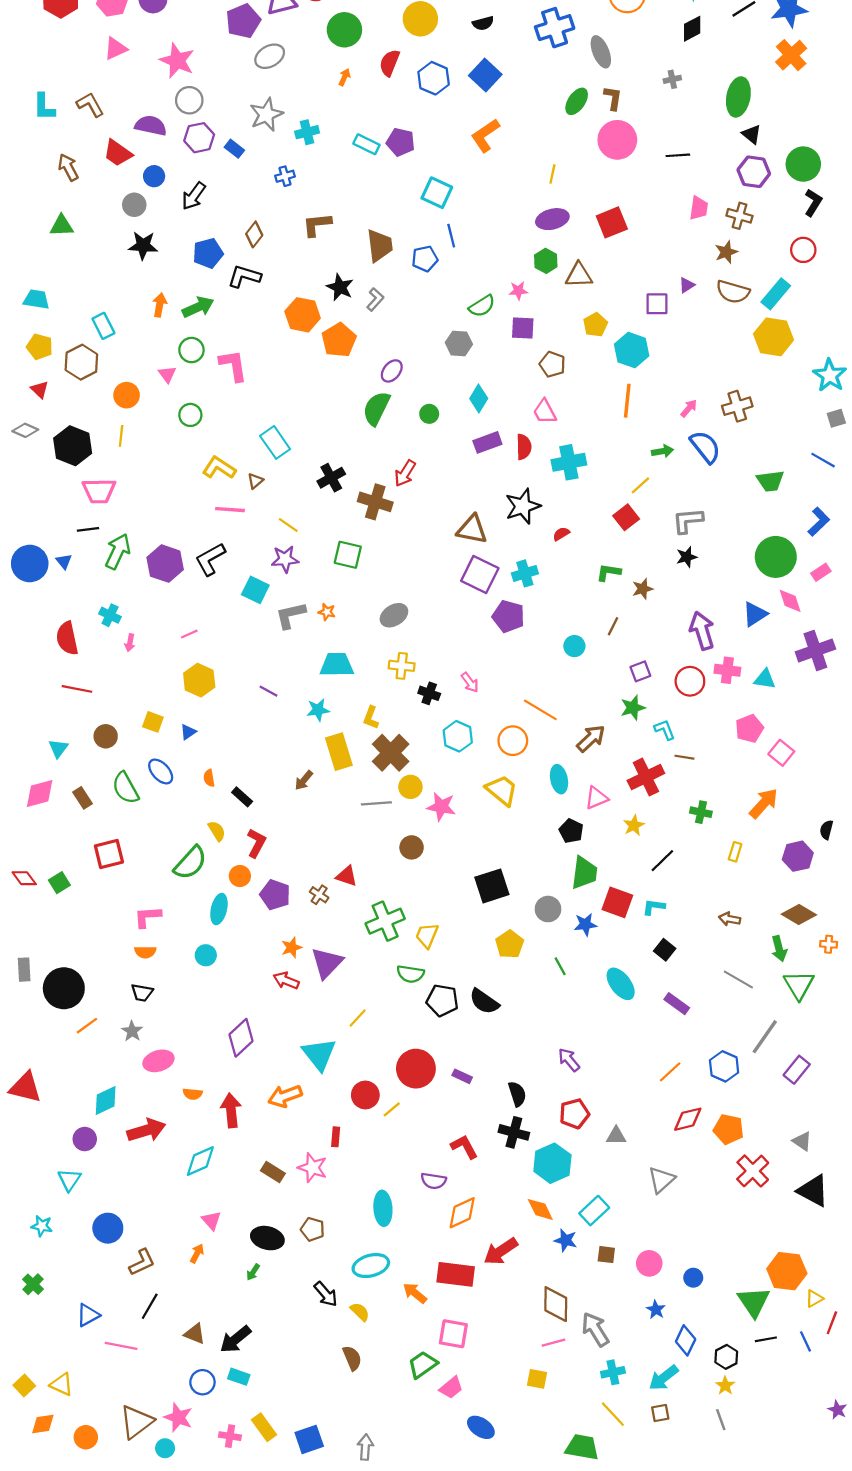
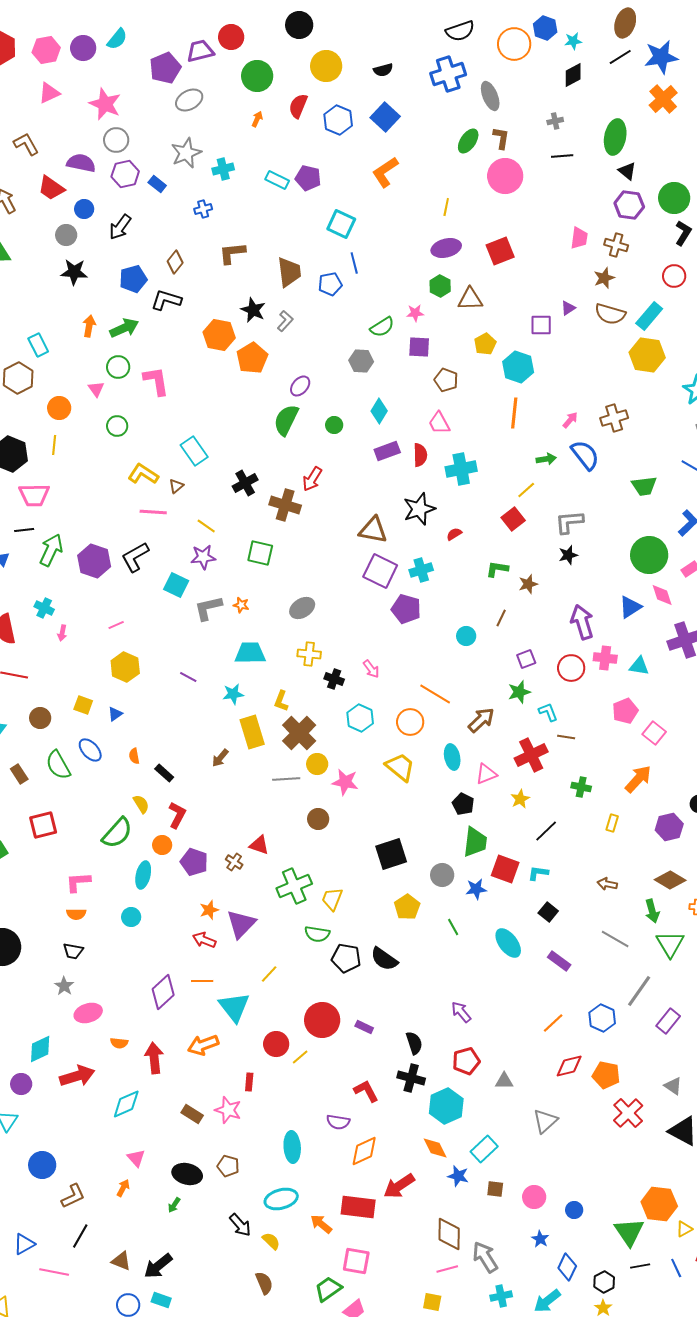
black line: (678, 155) -> (562, 156), moved
orange line: (87, 1026) -> (202, 981), moved, turned 35

